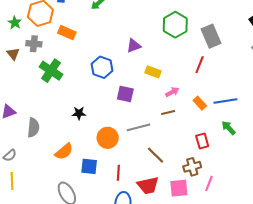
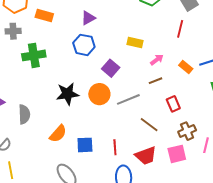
purple triangle: (134, 46) -> (88, 18), moved
green cross: (51, 71) -> (34, 55), turned -35
purple square: (125, 94) -> (111, 68), turned 36
black star: (79, 113) -> (67, 94), size x1.6
orange circle: (108, 138) -> (99, 94), moved
red rectangle: (202, 141) -> (173, 104), moved

